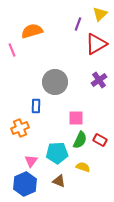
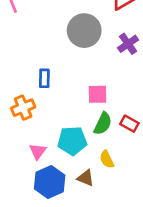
gray circle: (55, 82) -> (84, 31), moved
yellow semicircle: (83, 167) -> (107, 159), turned -136
brown triangle: (59, 181) -> (86, 178), moved
blue hexagon: (25, 184) -> (50, 182), moved

